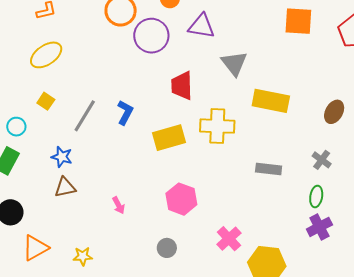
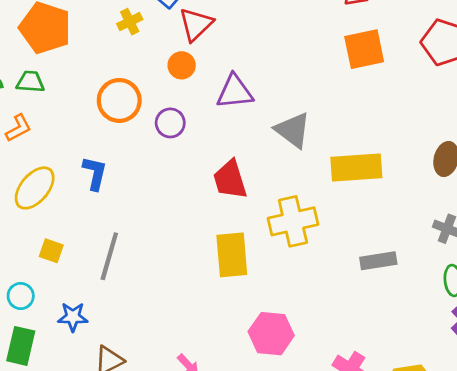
purple circle: (151, 36) -> (170, 123), size x0.6
blue L-shape: (125, 113) -> (95, 173), moved
yellow rectangle: (169, 138) -> (232, 255), turned -64
blue star: (62, 157) -> (73, 317), moved

